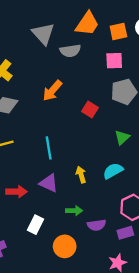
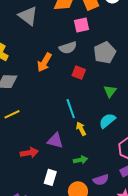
gray semicircle: (70, 51) -> (68, 48), moved
pink square: (114, 61) -> (81, 25), moved
cyan line: (49, 148) -> (71, 109), moved
purple semicircle: (97, 225) -> (101, 180), moved

